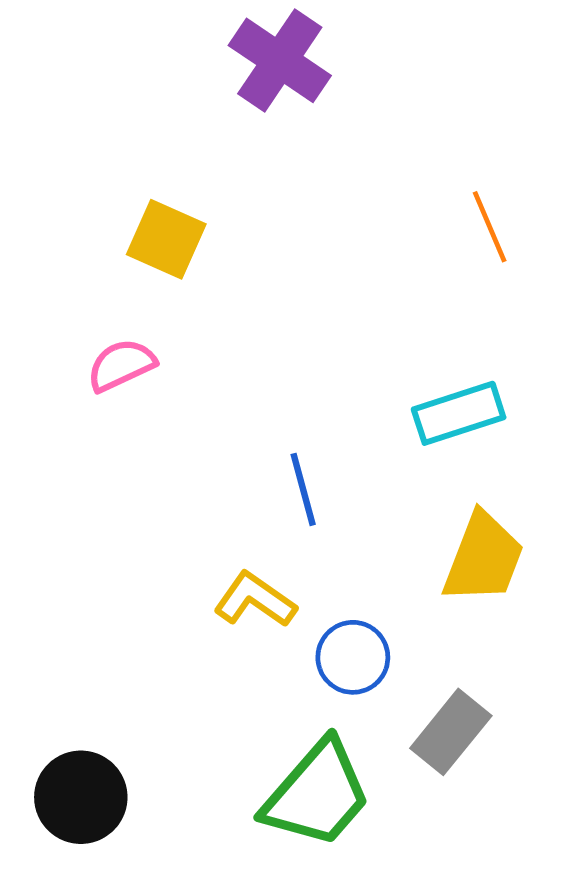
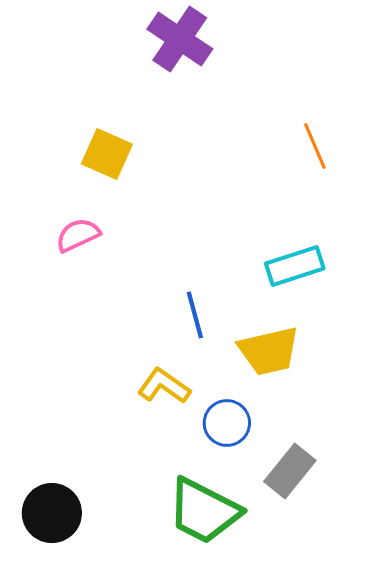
yellow trapezoid: (483, 558) -> (269, 351), moved, turned 56
green trapezoid: (317, 794) -> (204, 511), turned 76

